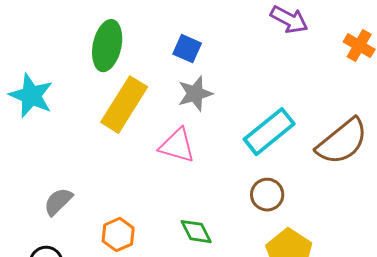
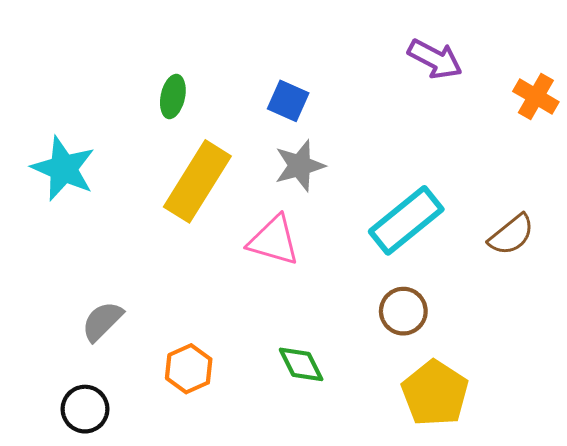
green ellipse: (107, 46) -> (173, 97), size x0.6
brown semicircle: (342, 142) -> (511, 235), size x0.6

